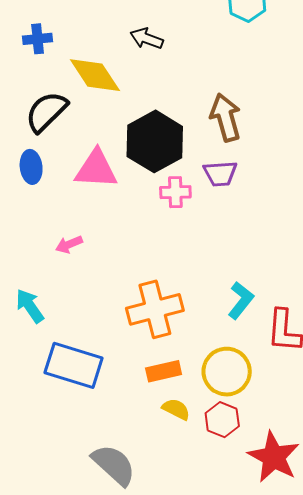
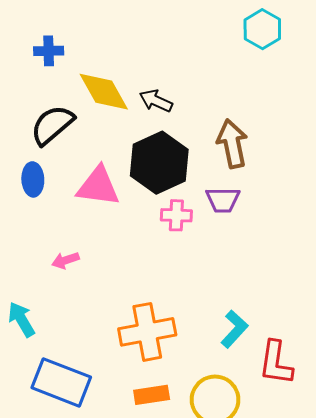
black arrow: (147, 38) -> (156, 101), moved

